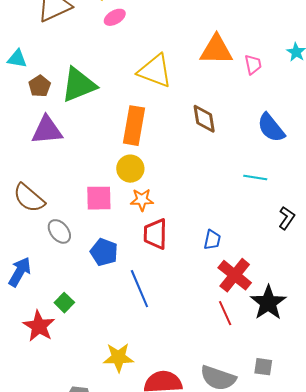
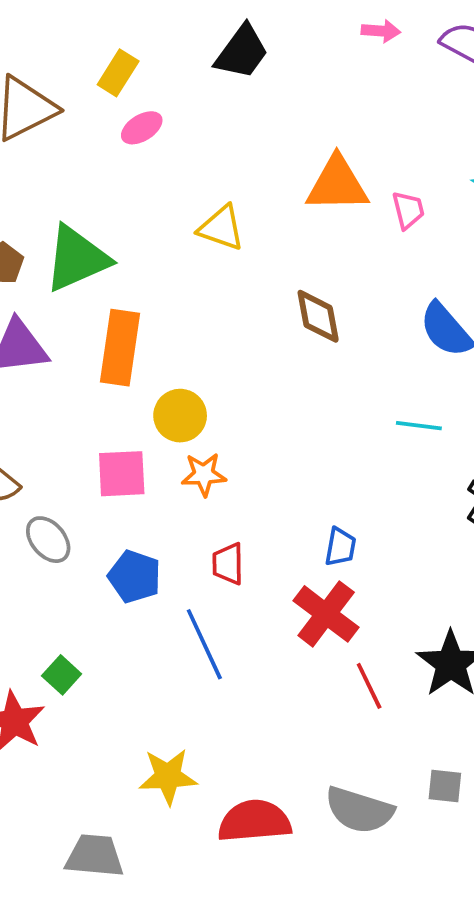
yellow triangle: (155, 71) -> (221, 228), size x0.7
orange rectangle: (134, 126) -> (120, 348), moved
red trapezoid: (155, 234) -> (228, 564), moved, size x0.7
red cross: (235, 275) -> (326, 614), moved

